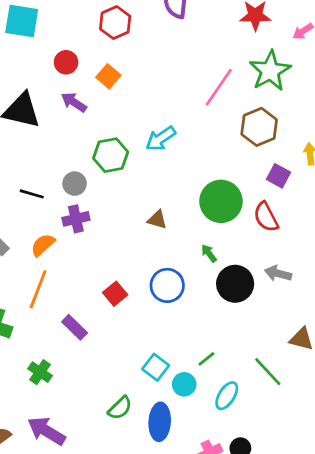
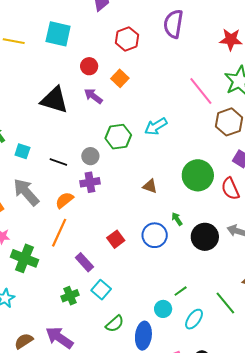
pink line: (219, 87) -> (201, 91), turned -76
green arrow: (209, 253) -> (177, 219), moved
cyan square: (156, 367) -> (101, 290), moved
green cross: (40, 372) -> (70, 296), moved, turned 30

